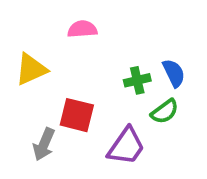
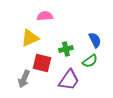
yellow triangle: (31, 69) -> (30, 38), moved
green cross: (137, 80) -> (66, 49), moved

